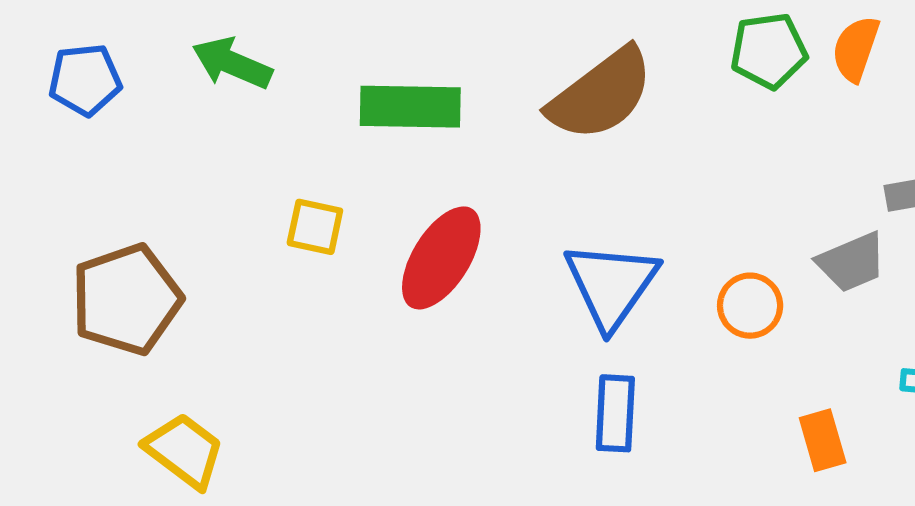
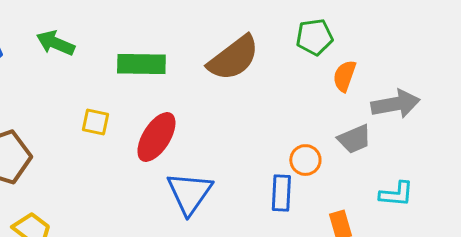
orange semicircle: (856, 49) -> (344, 76), moved
blue triangle: (611, 285) -> (189, 193), moved
blue rectangle: (615, 413) -> (281, 193), moved

